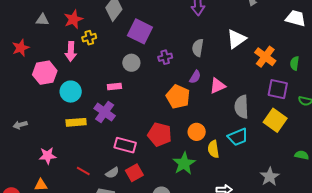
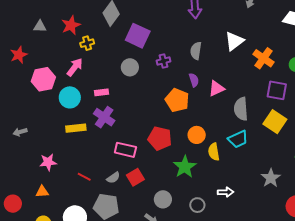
pink arrow: (71, 51) -> (75, 67), moved, turned -144
purple semicircle: (195, 77) -> (194, 80), turned -48
pink rectangle: (114, 87) -> (101, 92), moved

